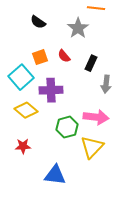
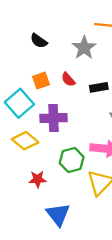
black rectangle: (91, 63) -> (99, 87), turned 56
red star: (23, 146) -> (38, 179), moved
blue triangle: (55, 175) -> (58, 214), turned 45

